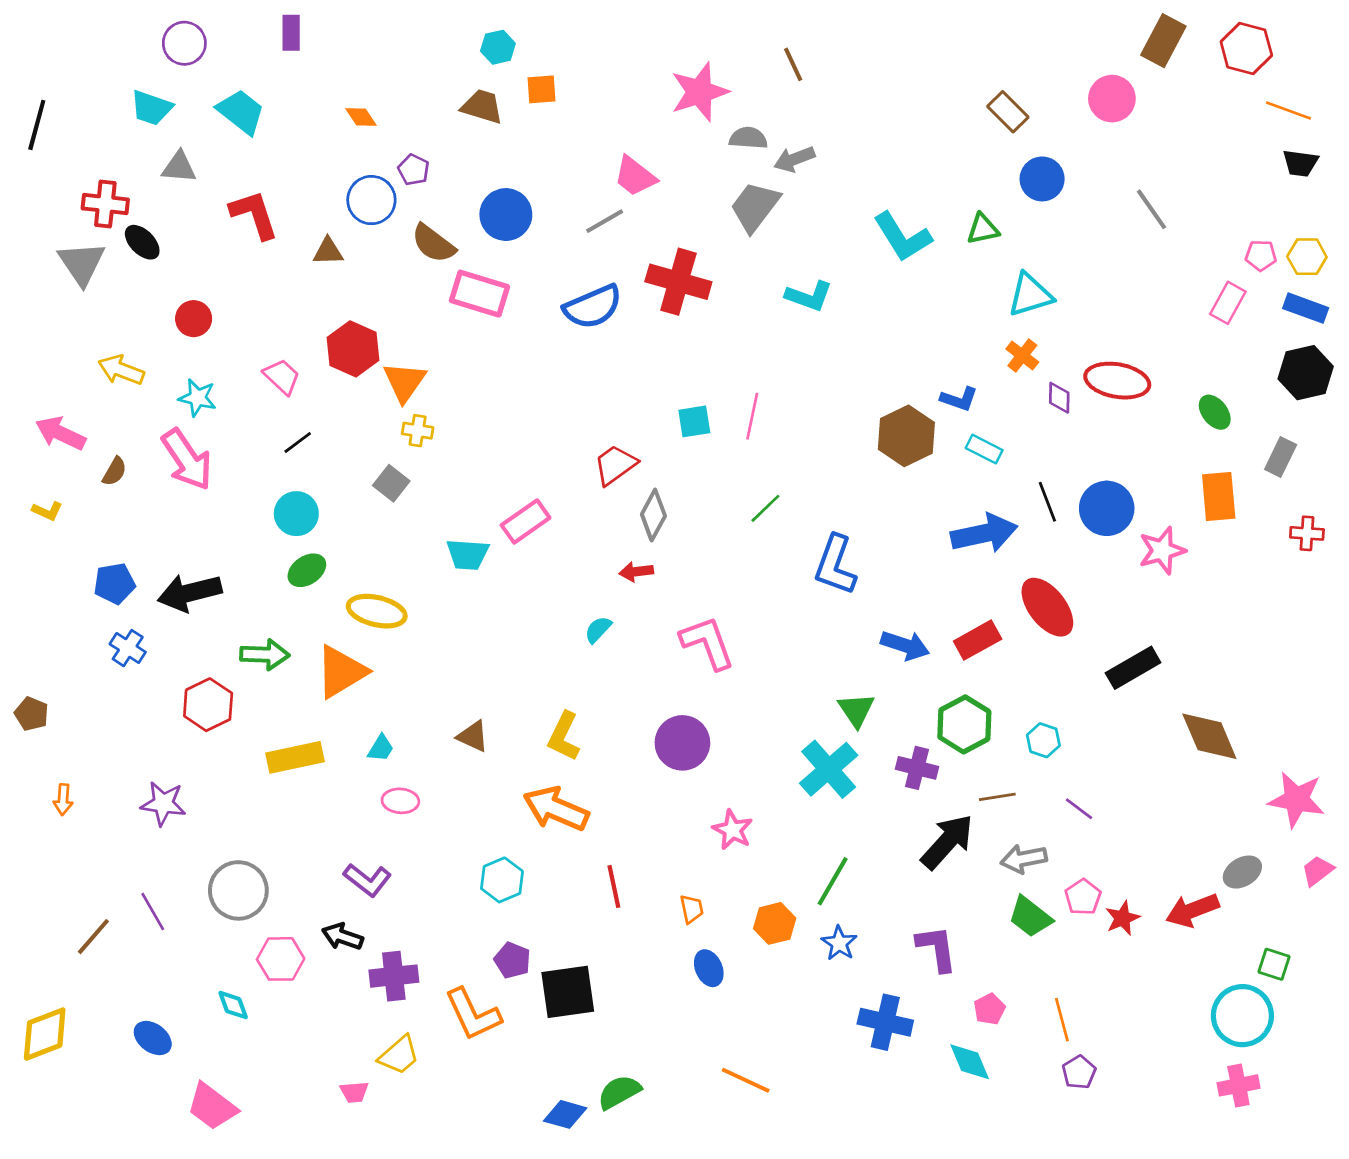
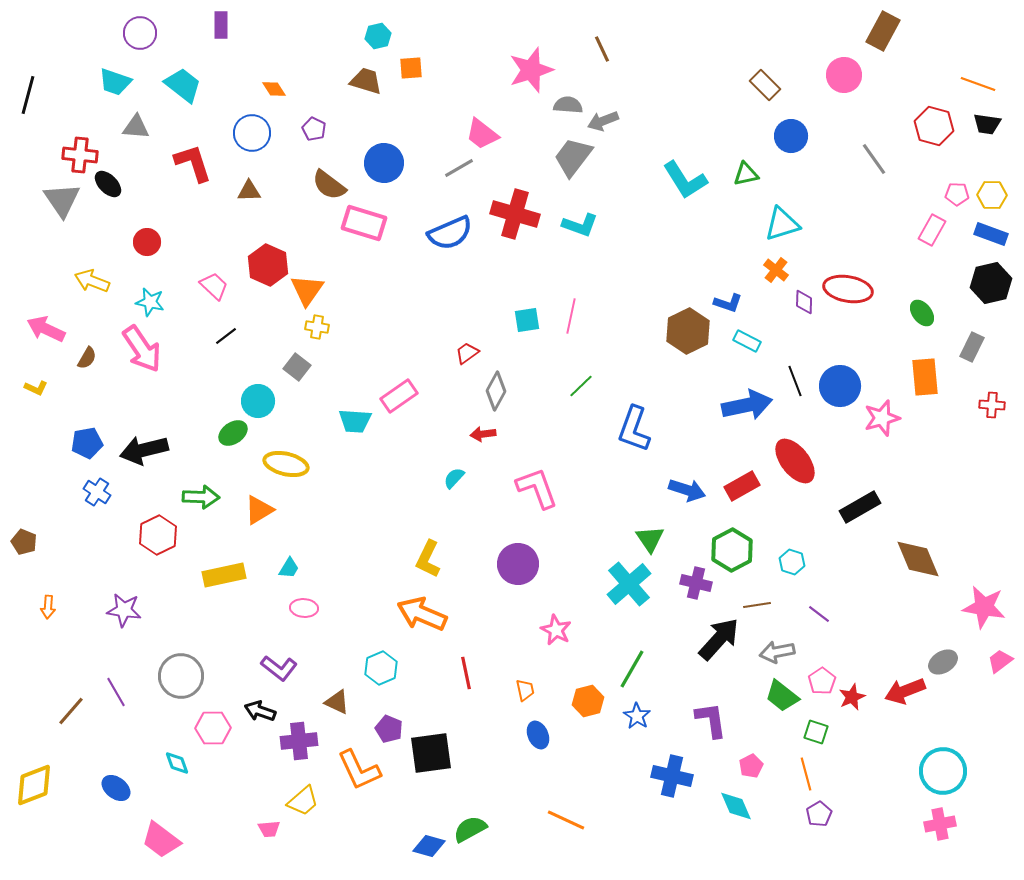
red hexagon: (1246, 49) -> (934, 126), moved
blue circle: (371, 200) -> (252, 133), moved
cyan L-shape: (809, 296) -> (580, 225), moved
red trapezoid: (615, 465) -> (467, 353), size x0.7
cyan circle: (296, 514) -> (258, 401), moved
orange triangle: (341, 672) -> (259, 510), size x0.7
brown triangle: (473, 736) -> (337, 702), moved
green square: (1274, 964) -> (816, 732), moved

